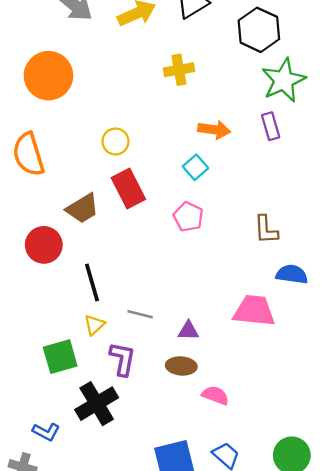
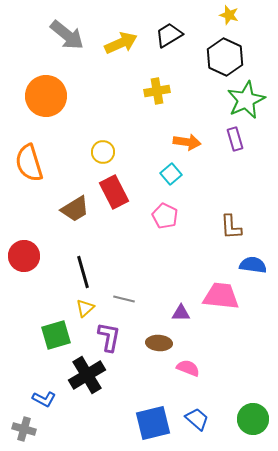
red circle: (44, 245) -> (24, 256), moved
purple triangle: (188, 331) -> (181, 313), moved

